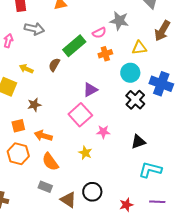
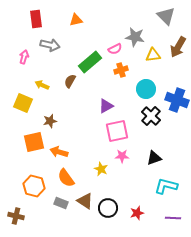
yellow triangle: (139, 48) -> (153, 55), moved
pink square: (80, 115) -> (117, 131), moved, turned 30
orange square: (18, 126) -> (34, 142), size x1.5
pink star: (103, 132) -> (122, 156), moved
orange hexagon: (18, 154) -> (34, 186), moved
brown triangle: (68, 200) -> (85, 201), moved
red star: (126, 205) -> (137, 213), moved

